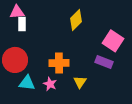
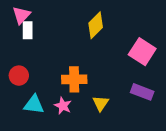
pink triangle: (17, 12) -> (21, 15), turned -42
red circle: (15, 60) -> (19, 76), size x0.6
purple rectangle: (104, 62) -> (142, 92), moved

